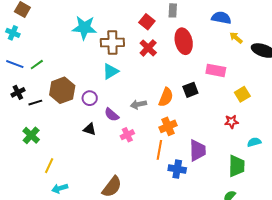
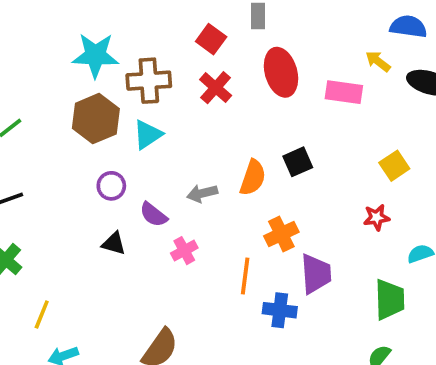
blue semicircle: (221, 18) -> (408, 27), moved
pink rectangle: (216, 70) -> (344, 92), moved
brown hexagon: (62, 90) -> (96, 119), moved
orange cross: (168, 126) -> (281, 234), moved

